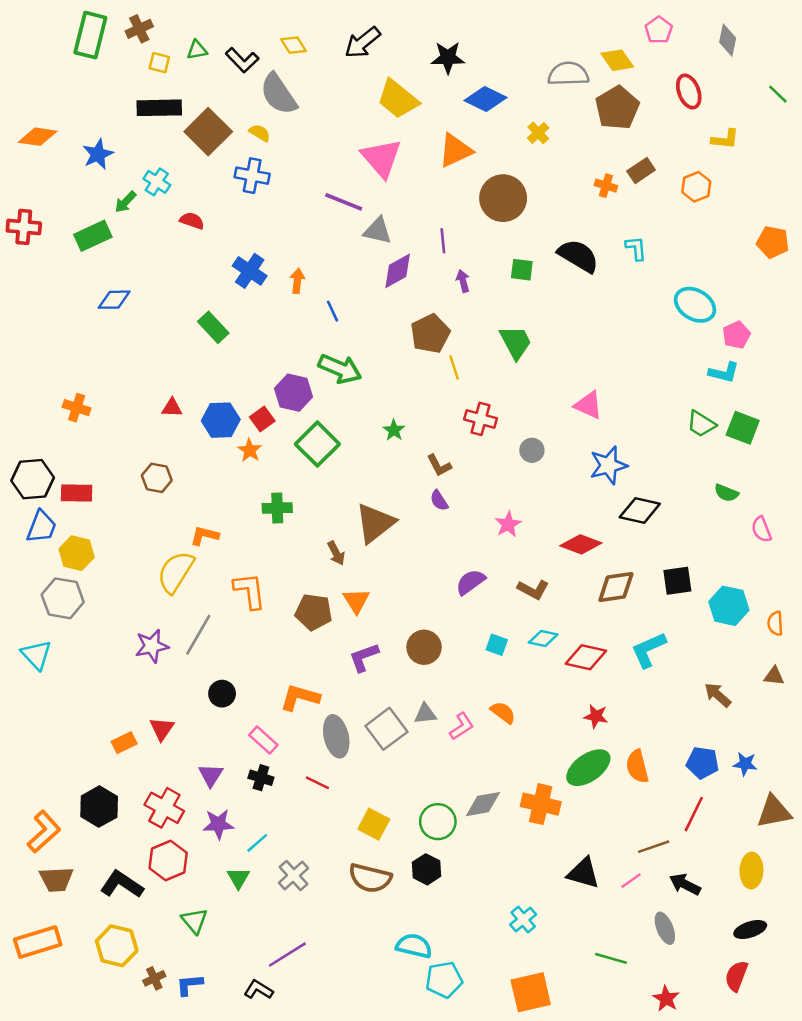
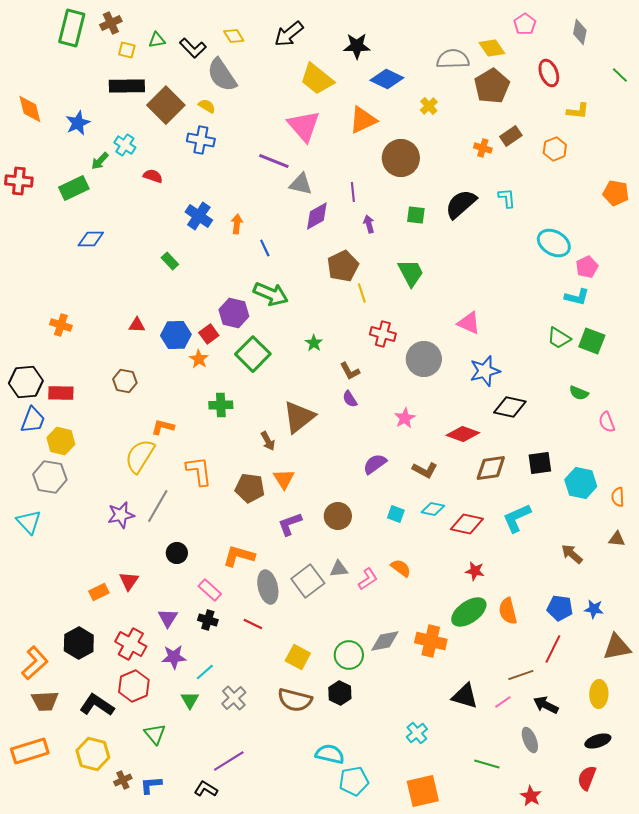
orange diamond: (38, 137) -> (30, 109), turned 68
black semicircle: (578, 256) -> (461, 204), turned -72
green rectangle: (213, 327) -> (170, 261), size x0.7
gray circle: (532, 450) -> (424, 359), size x1.8

